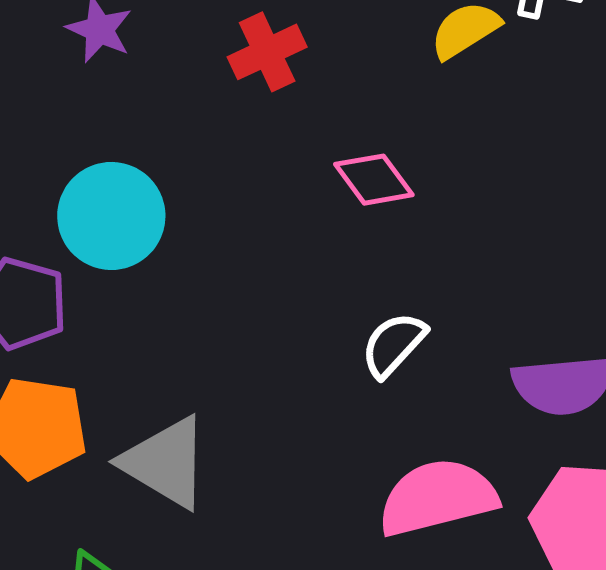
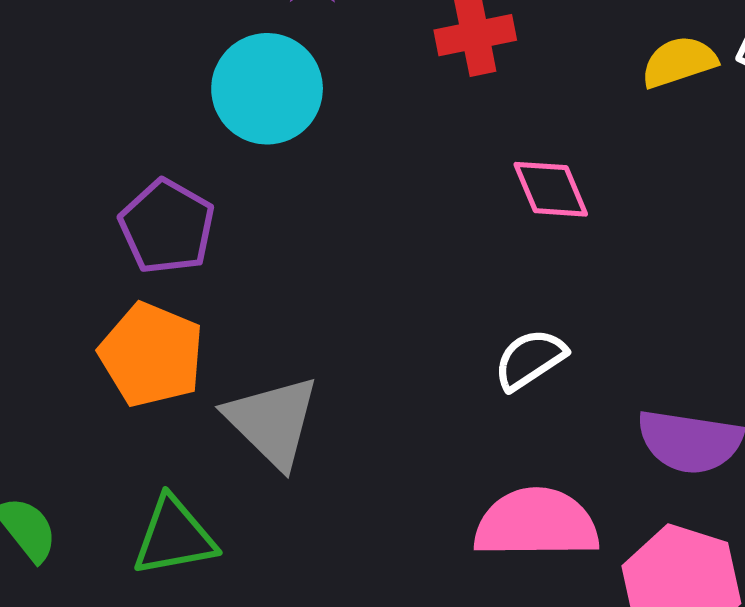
cyan circle: (111, 216) -> (267, 89), moved

